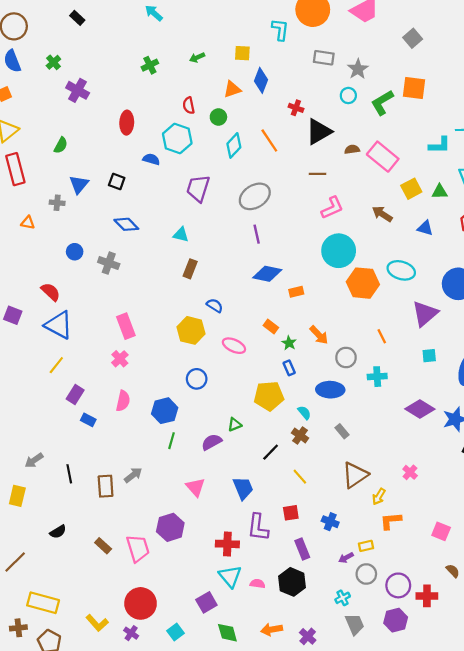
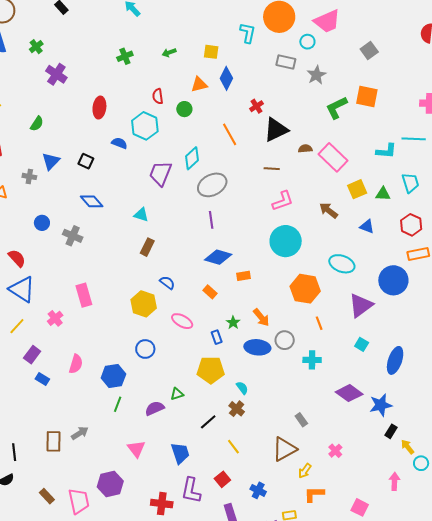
cyan circle: (348, 96) -> (307, 42), moved
red cross: (296, 108) -> (257, 106), turned 32
cyan diamond: (234, 145) -> (192, 158), moved
orange hexagon: (363, 283) -> (305, 289), moved
orange rectangle: (271, 327) -> (210, 292), moved
cyan square: (429, 356) -> (362, 344), turned 32
pink cross: (120, 359) -> (55, 318), moved
blue rectangle: (289, 368) -> (217, 337), moved
blue ellipse: (330, 390) -> (257, 347), moved
gray rectangle: (342, 431) -> (301, 420), moved
black line: (69, 474) -> (14, 452), moved
red square: (291, 513) -> (222, 479), turned -35

